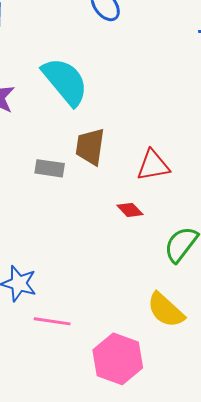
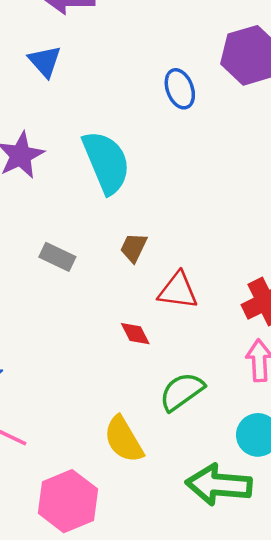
brown trapezoid: (90, 147) -> (134, 248), moved, size x0.7
yellow semicircle: (166, 310) -> (124, 439), moved

